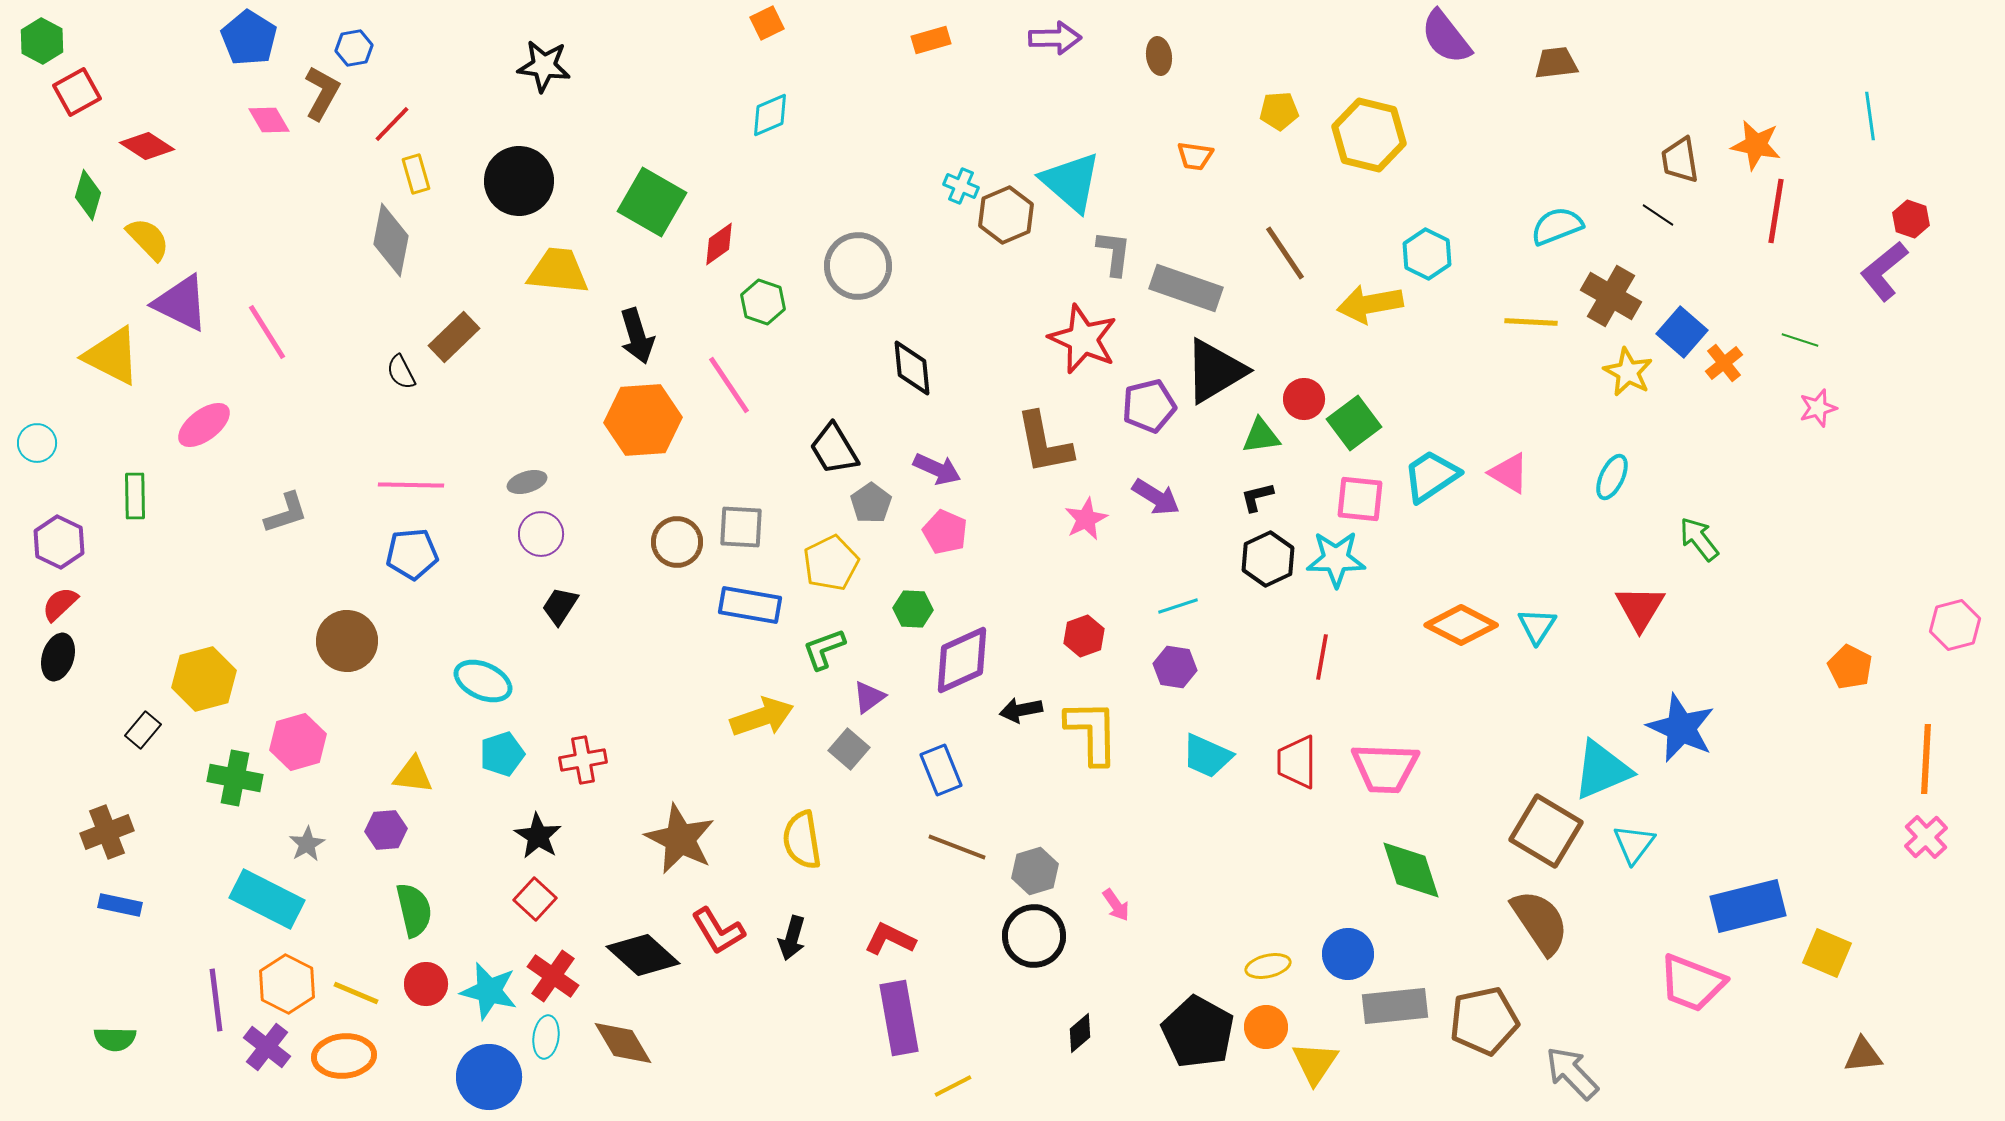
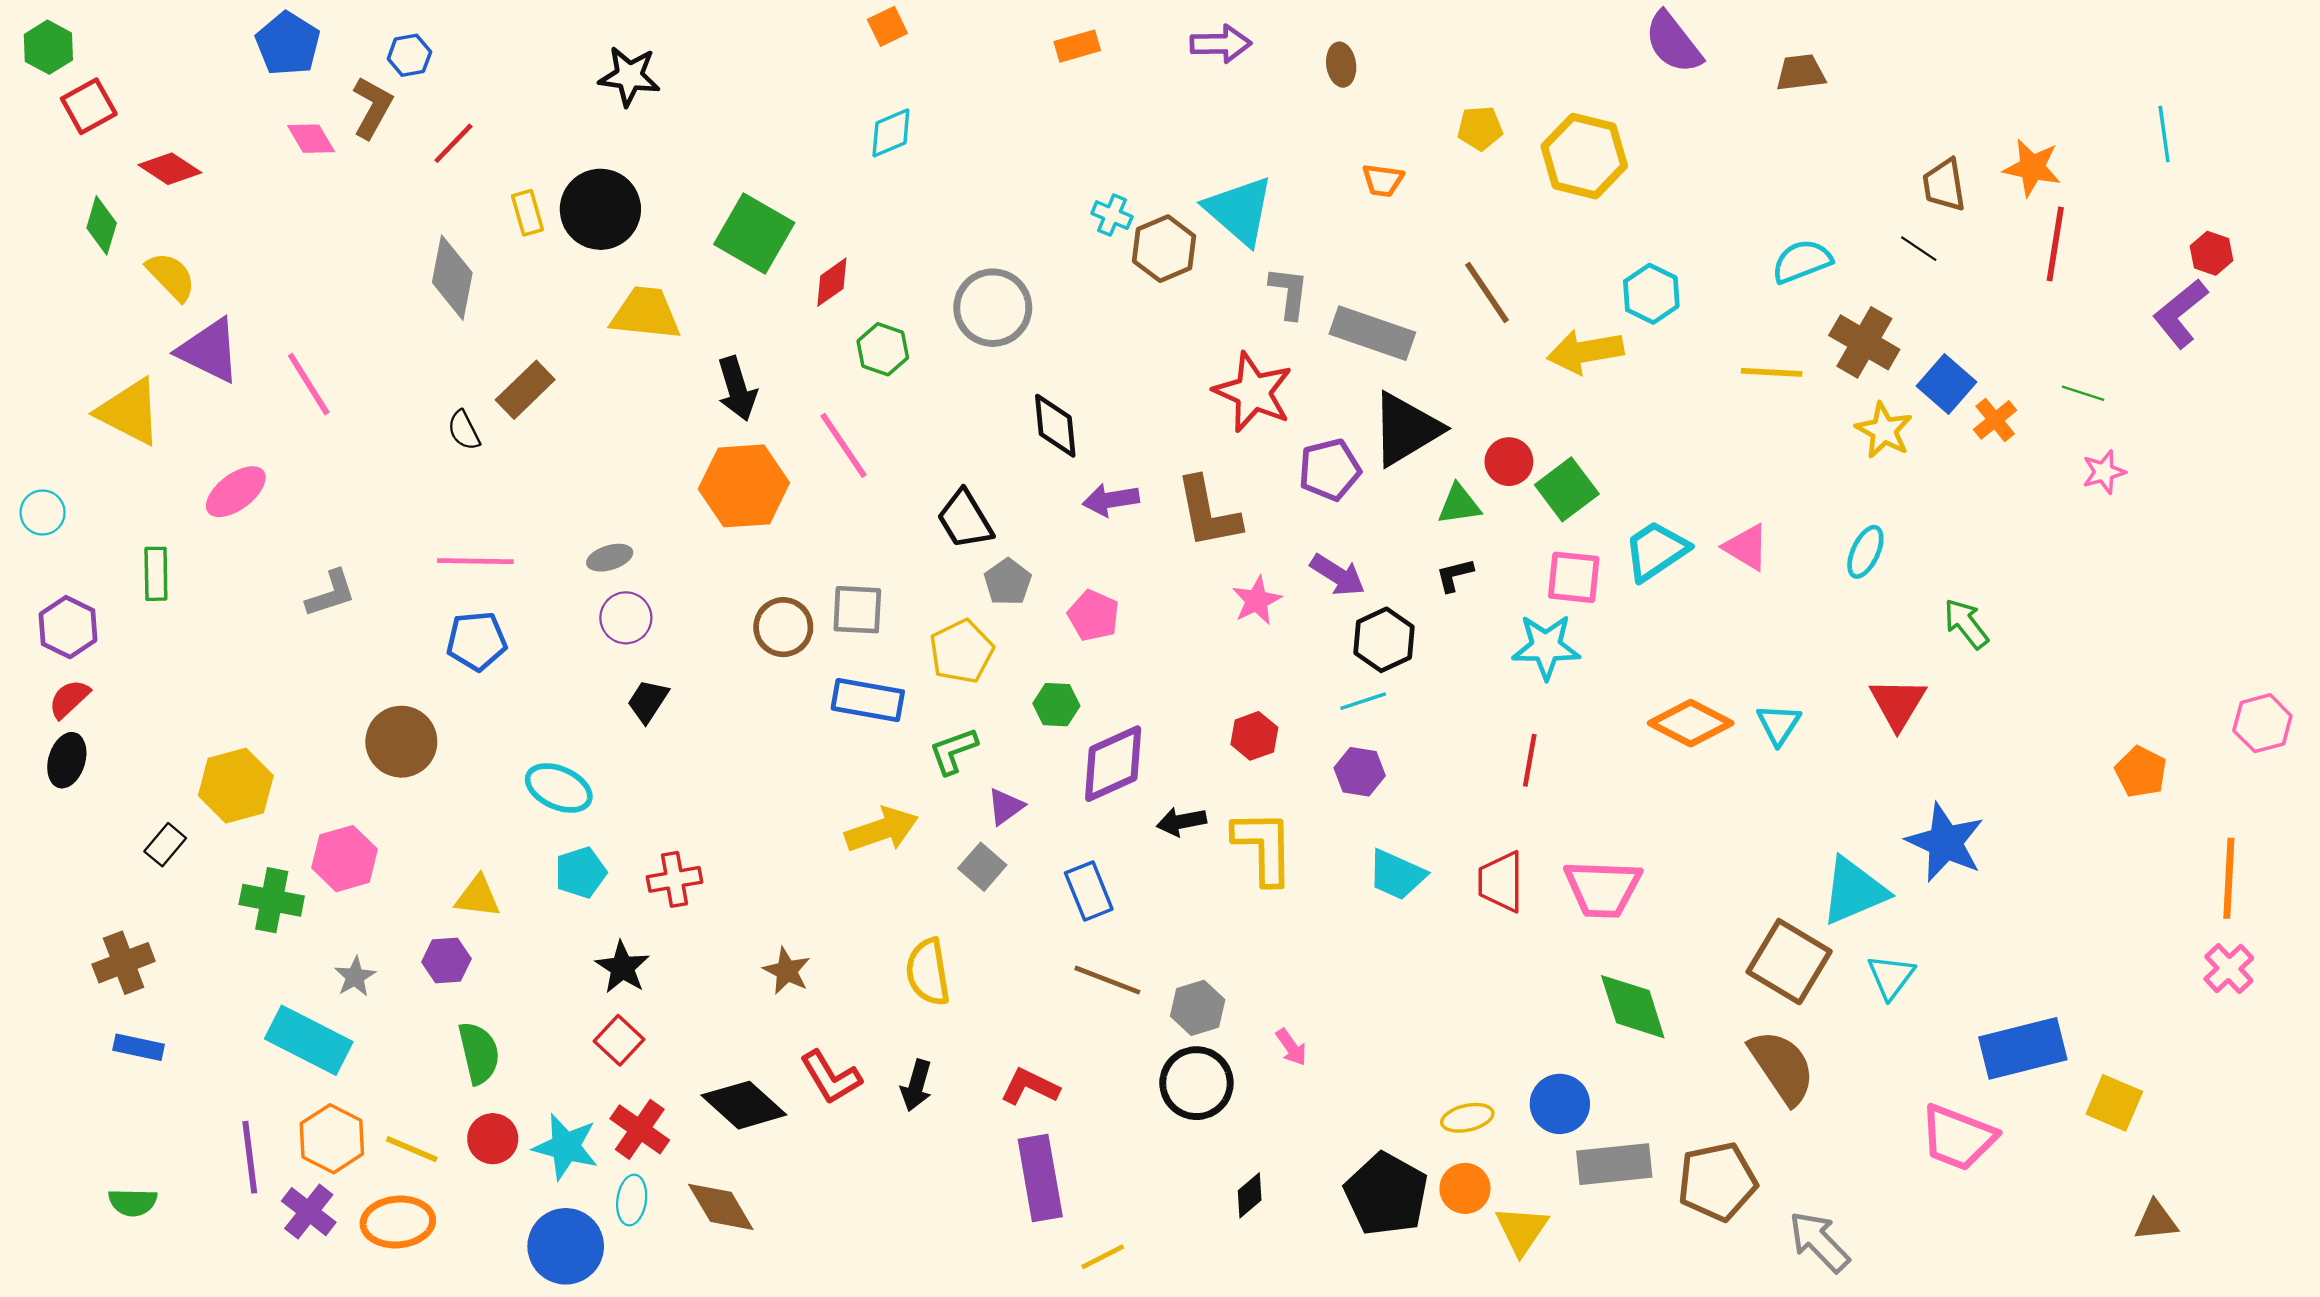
yellow rectangle: (416, 174) -> (527, 213), moved
purple arrow: (937, 469) -> (1111, 500), moved, turned 147
black hexagon: (1268, 559) -> (1384, 640), moved
brown star: (680, 839) -> (787, 971), size x0.6

